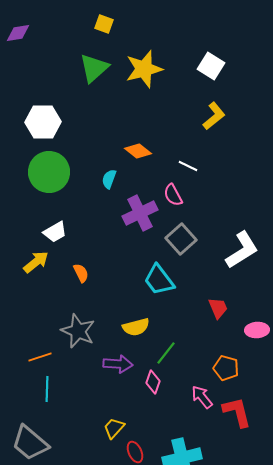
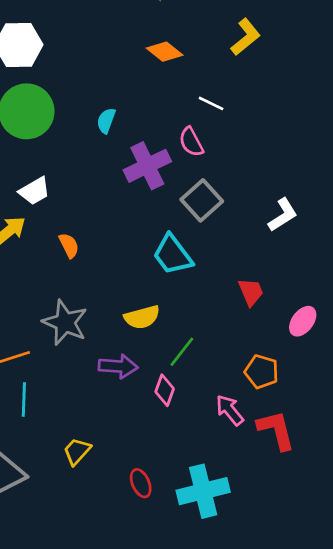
orange diamond: (138, 151) -> (165, 52), moved
white L-shape: (242, 250) -> (283, 215), size x0.7
pink ellipse: (257, 330) -> (303, 321), turned -50
yellow trapezoid: (114, 428) -> (77, 451), moved

